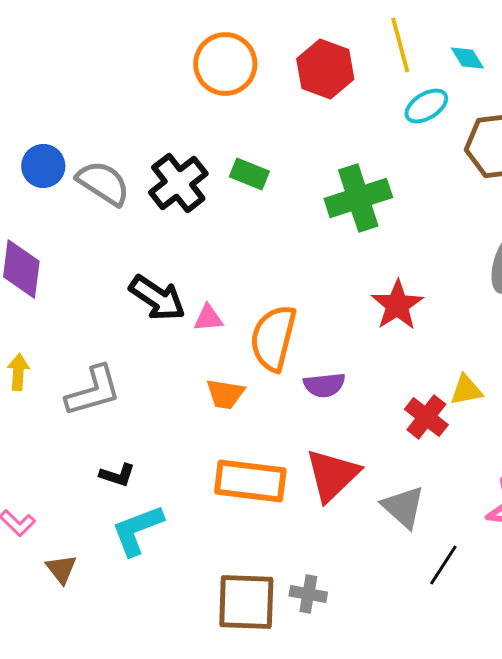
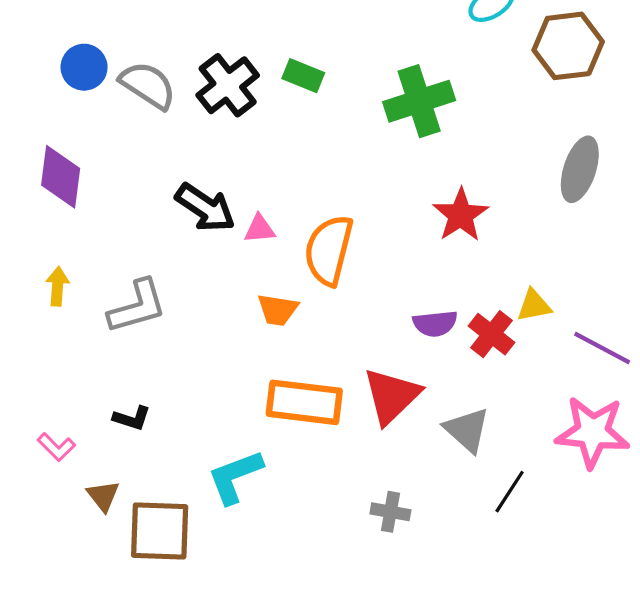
purple semicircle: (324, 385) -> (435, 324), moved
black L-shape: (117, 475) -> (132, 418), moved
cyan L-shape: (137, 530) -> (235, 477), moved
gray cross: (308, 594) -> (390, 512), moved
brown square: (246, 602) -> (160, 531), moved

